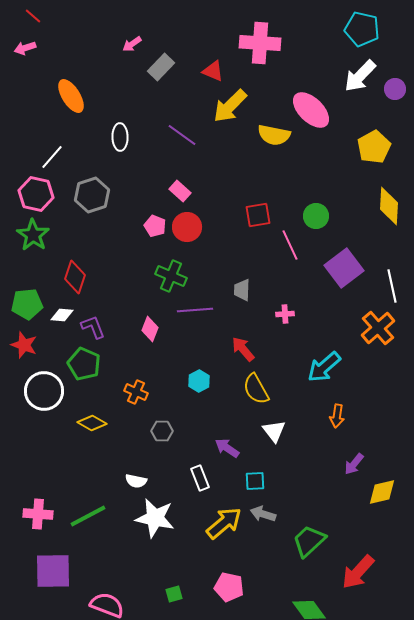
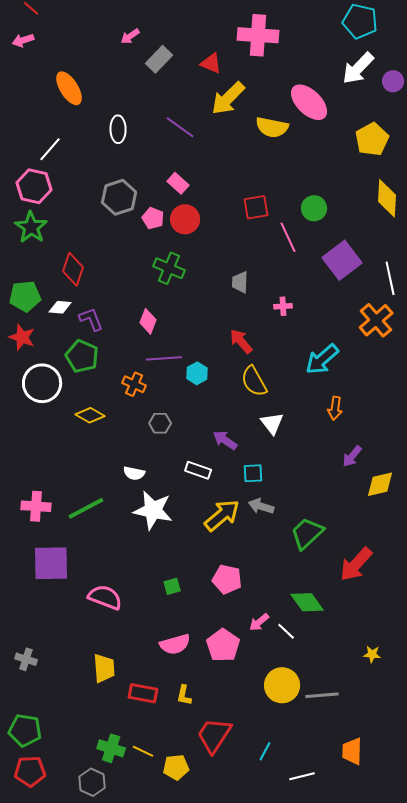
gray hexagon: (92, 195) -> (119, 197), moved
purple line: (195, 310) -> (164, 358), moved
white rectangle: (200, 478) -> (198, 470), turned -50

